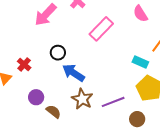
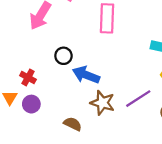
pink rectangle: (101, 29) -> (107, 18), turned -30
purple circle: (36, 97) -> (31, 104), moved

